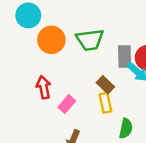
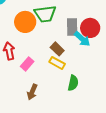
orange circle: (51, 40) -> (25, 22), moved
yellow rectangle: (105, 103) -> (57, 63), turned -49

